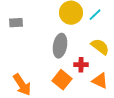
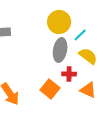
cyan line: (95, 15) -> (80, 35), moved
gray ellipse: (60, 46) -> (60, 50), moved

